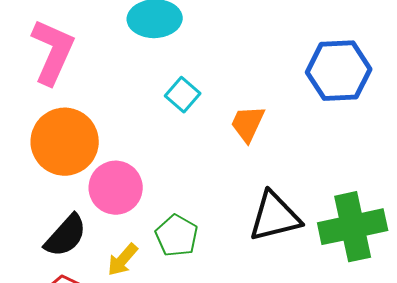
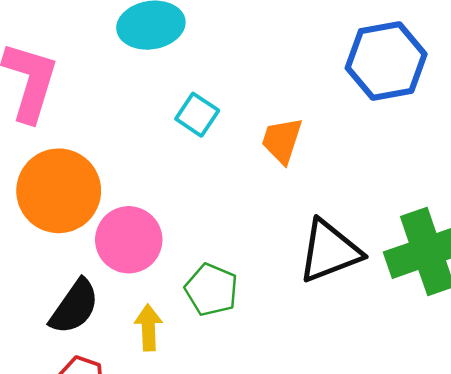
yellow arrow: (123, 260) -> (148, 328), turned 144

